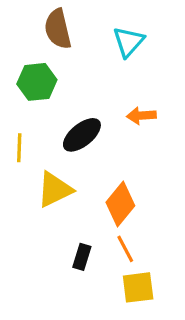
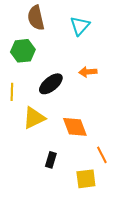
orange diamond: (120, 204) -> (75, 127), turned -60
orange line: (125, 249) -> (102, 155), moved

